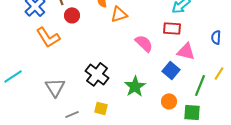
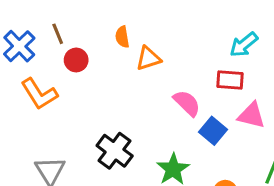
blue square: (171, 70) -> (213, 131), moved

